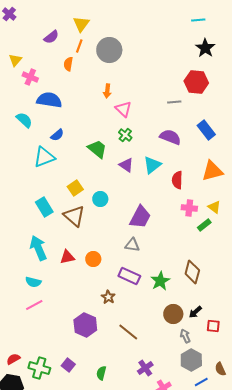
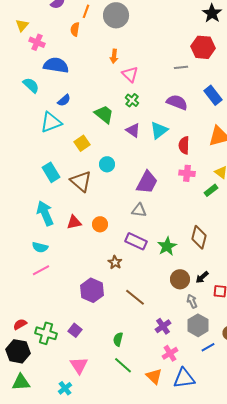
yellow square: (75, 188) -> (82, 143), moved
pink cross: (189, 208) -> (187, 173), moved
purple cross: (145, 368) -> (163, 326), moved
green semicircle: (101, 373) -> (118, 339), moved

